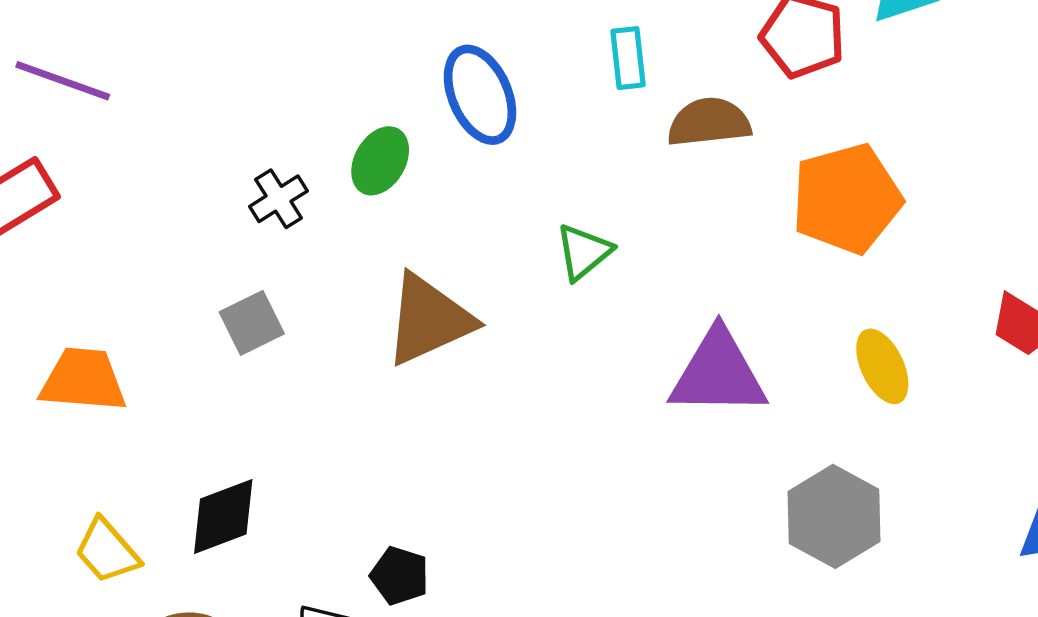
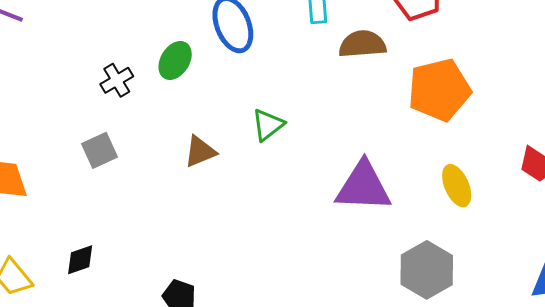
green triangle: (584, 252) -> (268, 125), moved
brown triangle: (429, 320) -> (200, 151), size x0.6
black diamond: (223, 517) -> (80, 260), size x0.7

